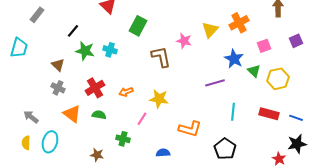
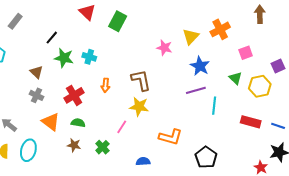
green rectangle: (138, 26) -> (118, 21), moved
purple square: (296, 41) -> (278, 66), moved
brown L-shape: (161, 57) -> (141, 80), moved
blue star: (234, 59) -> (200, 66), moved
orange arrow: (126, 92) -> (106, 85), moved, turned -64
cyan line: (233, 112) -> (214, 106), moved
green cross: (123, 139) -> (102, 147), turned 32
brown star: (97, 155) -> (74, 145), moved

